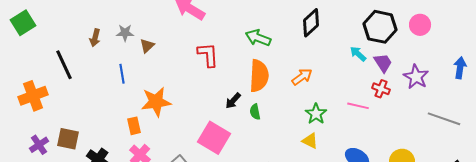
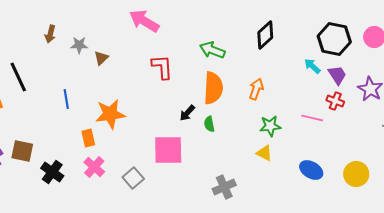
brown arrow: (95, 38) -> (50, 34), moved
blue line: (122, 74) -> (66, 99), moved
orange arrow: (302, 77) -> (256, 89), turned -35
green star: (316, 114) -> (270, 126), turned 30
pink square: (214, 138) -> (168, 150), turned -32

